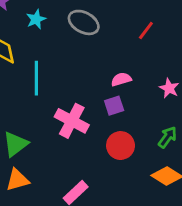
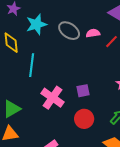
cyan star: (36, 19) -> (36, 24), size x1.5
pink semicircle: (121, 79) -> (93, 33), moved

